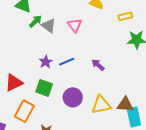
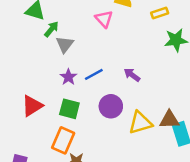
pink triangle: (75, 25) -> (104, 19), moved
gray triangle: (49, 26) -> (65, 44), moved, turned 35
purple circle: (73, 97) -> (111, 106), moved
orange rectangle: (24, 111) -> (63, 140), moved

